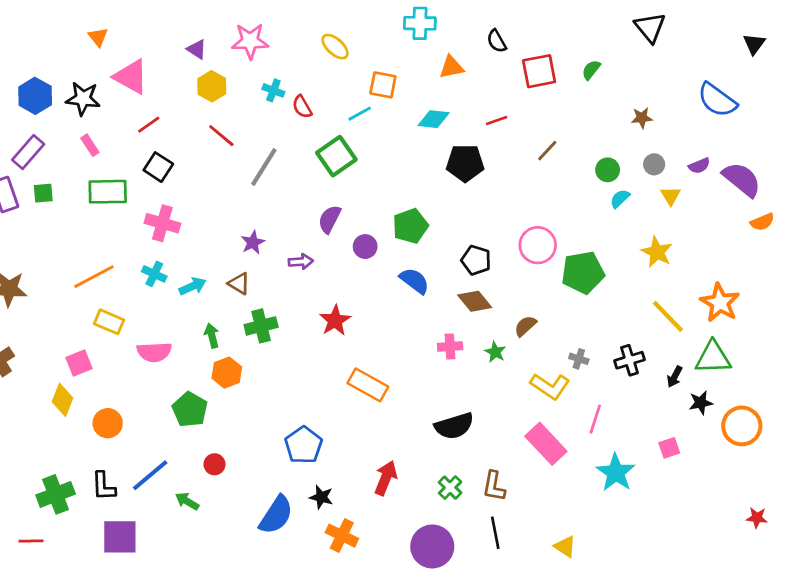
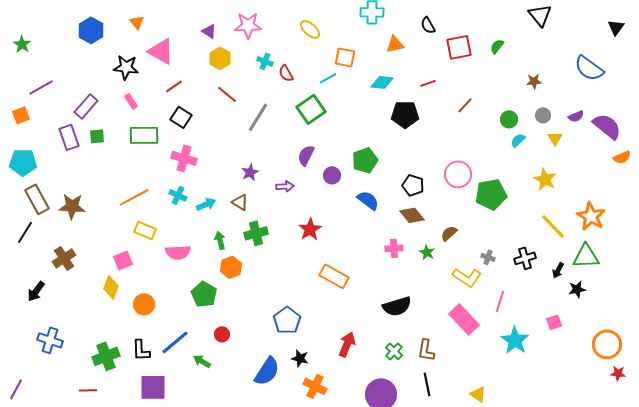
blue hexagon: (35, 96) -> (91, 30), moved
orange circle: (742, 426) -> (607, 344), moved

